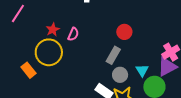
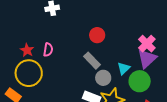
gray rectangle: (113, 55) -> (92, 61), turned -60
cyan triangle: (142, 70) -> (124, 68), turned 32

